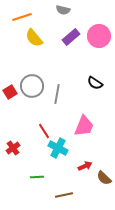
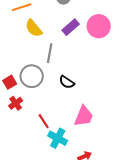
black semicircle: (95, 83) -> (67, 82), moved
gray line: (57, 94) -> (50, 53), moved
red cross: (13, 148) -> (16, 103), moved

